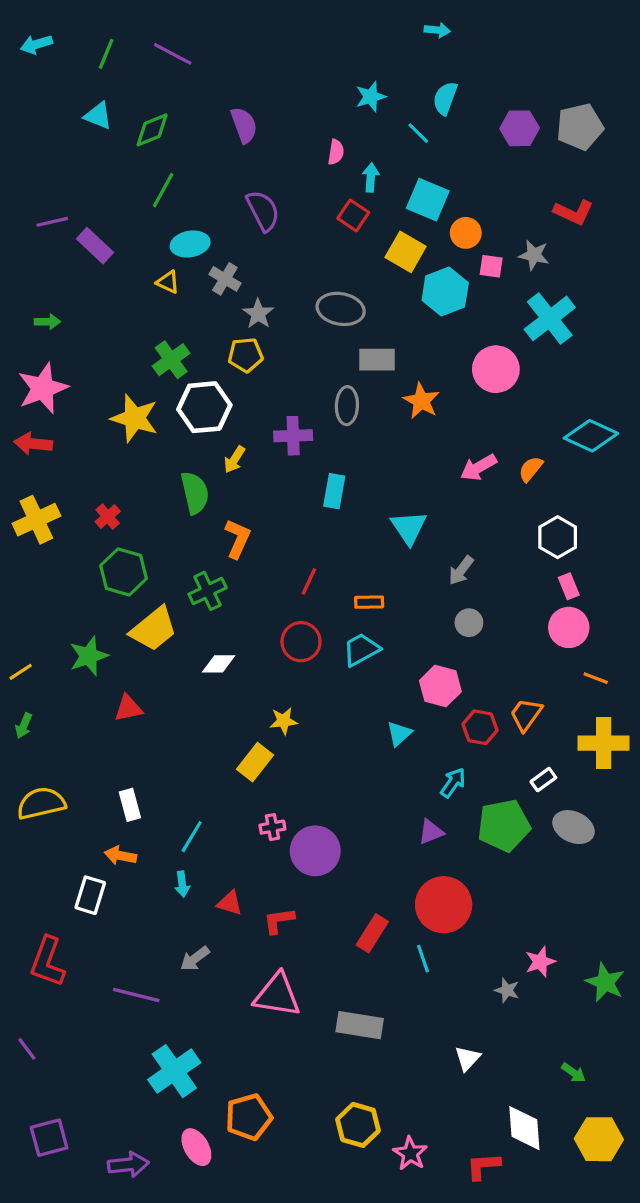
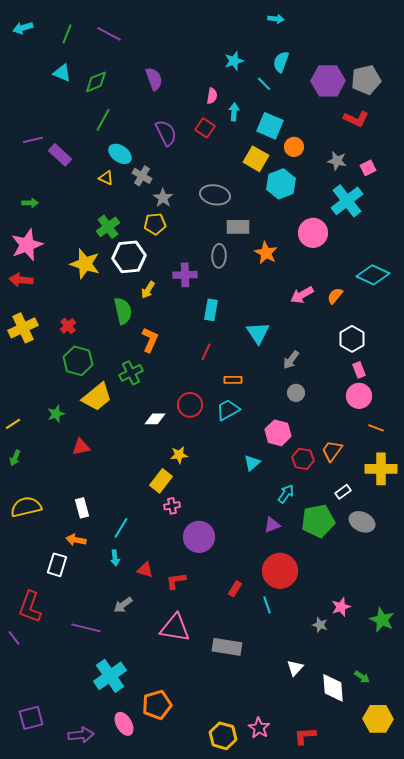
purple hexagon: (520, 128) -> (328, 81), size x1.4
red L-shape: (574, 212) -> (356, 119), moved
red square: (353, 215) -> (205, 128), moved
cyan ellipse: (190, 244) -> (120, 154), turned 45
pink square: (491, 266) -> (368, 168), moved, turned -35
red line: (309, 581) -> (206, 352), moved
green star: (89, 656) -> (56, 414), size x0.7
white diamond: (219, 664) -> (155, 419), moved
pink cross: (272, 827) -> (172, 506), moved
red rectangle: (372, 933) -> (235, 589), size x0.7
purple line: (27, 1049) -> (14, 638), moved
yellow hexagon: (358, 1125) -> (223, 736), moved
white diamond: (524, 1128) -> (333, 688), moved

